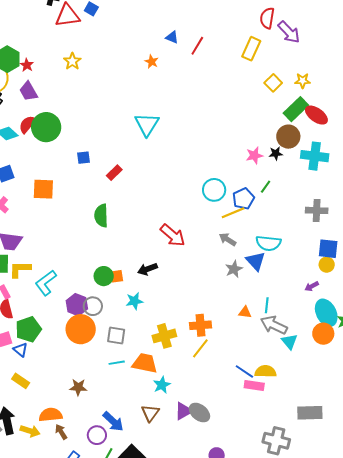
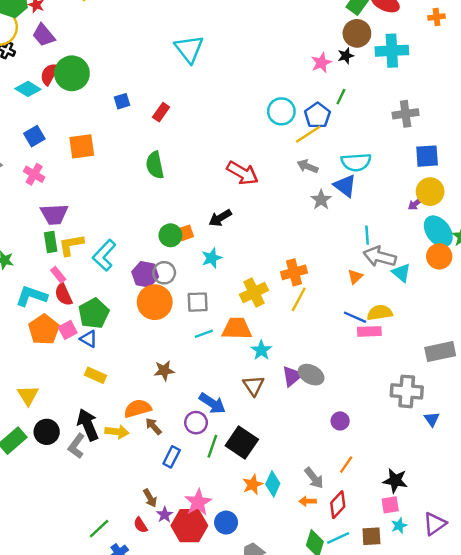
yellow circle: (327, 265) -> (430, 192), moved, size x1.5
orange triangle: (245, 312) -> (355, 277), moved, turned -40

